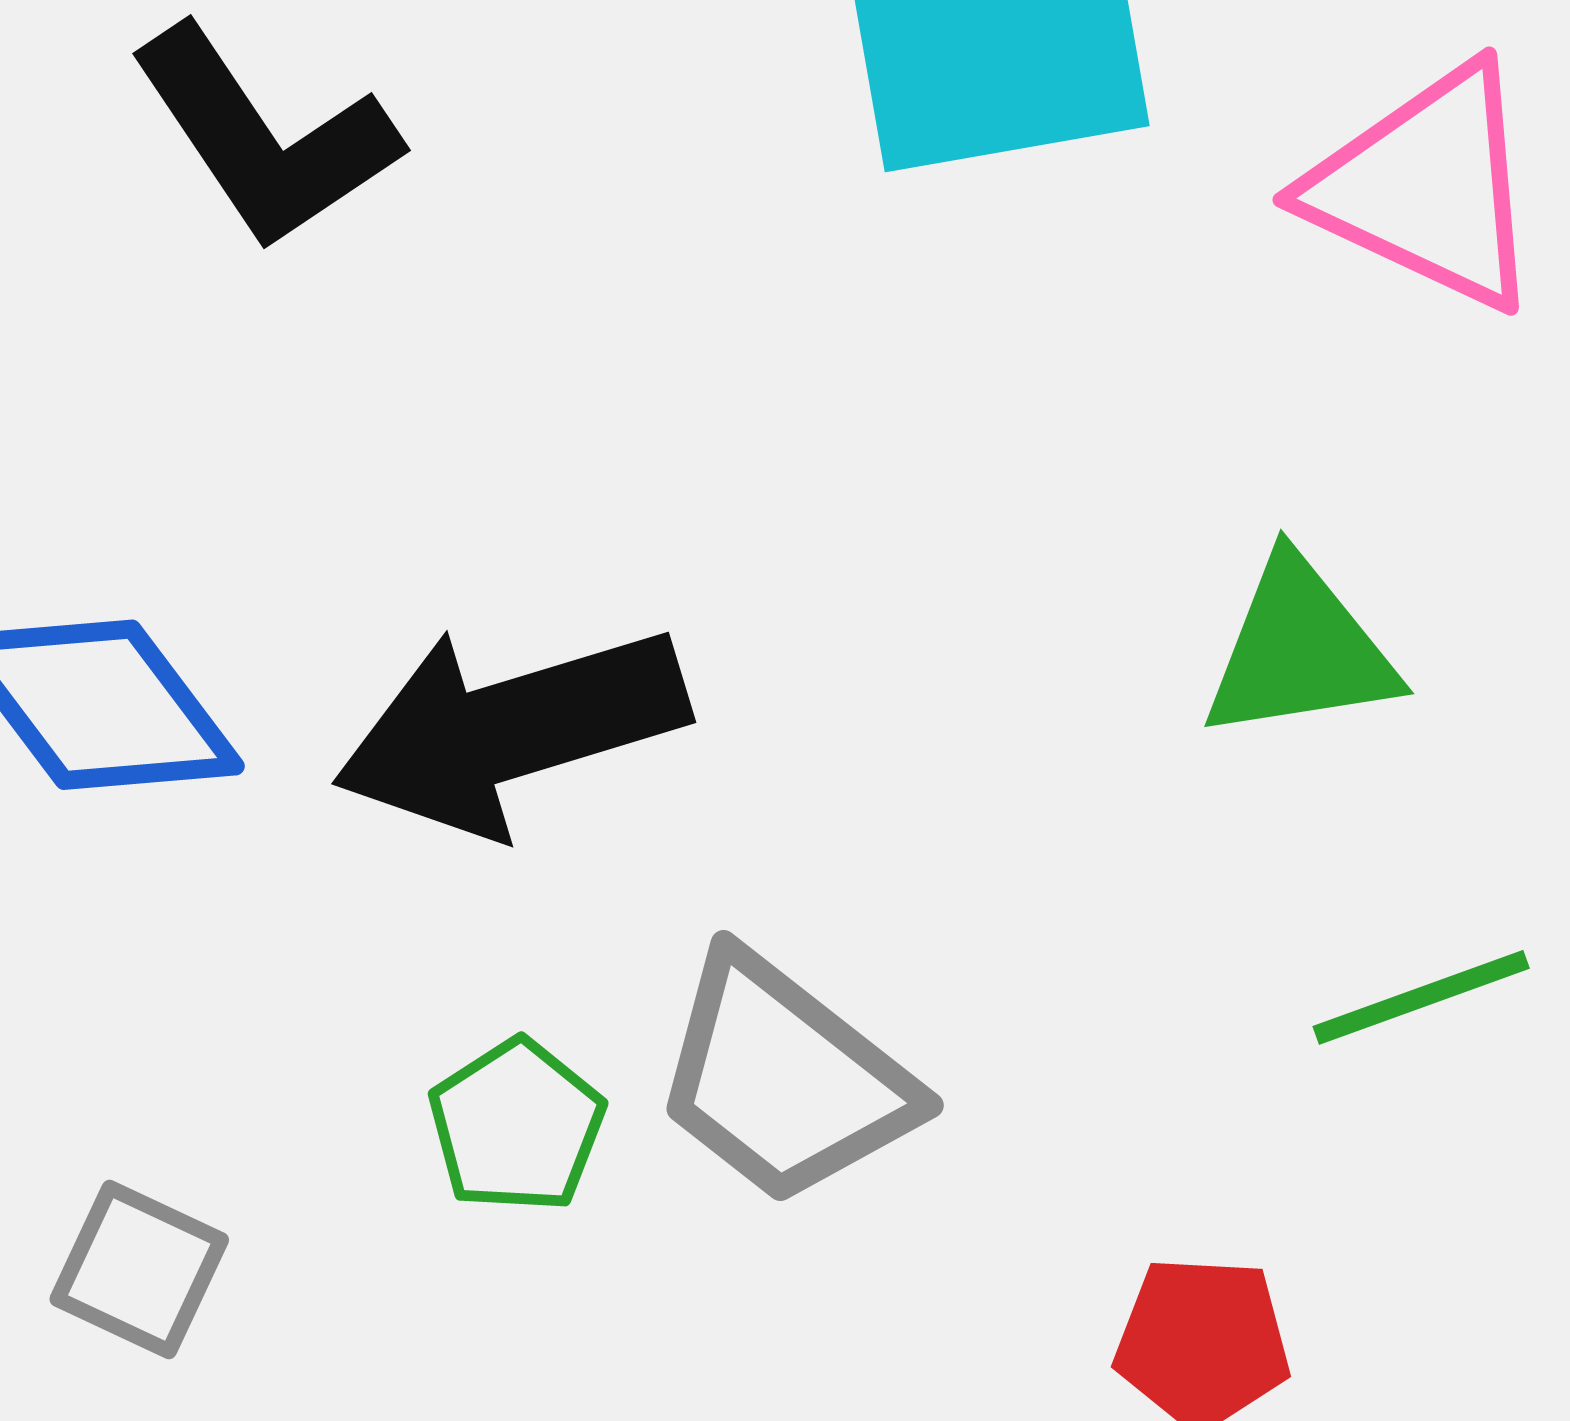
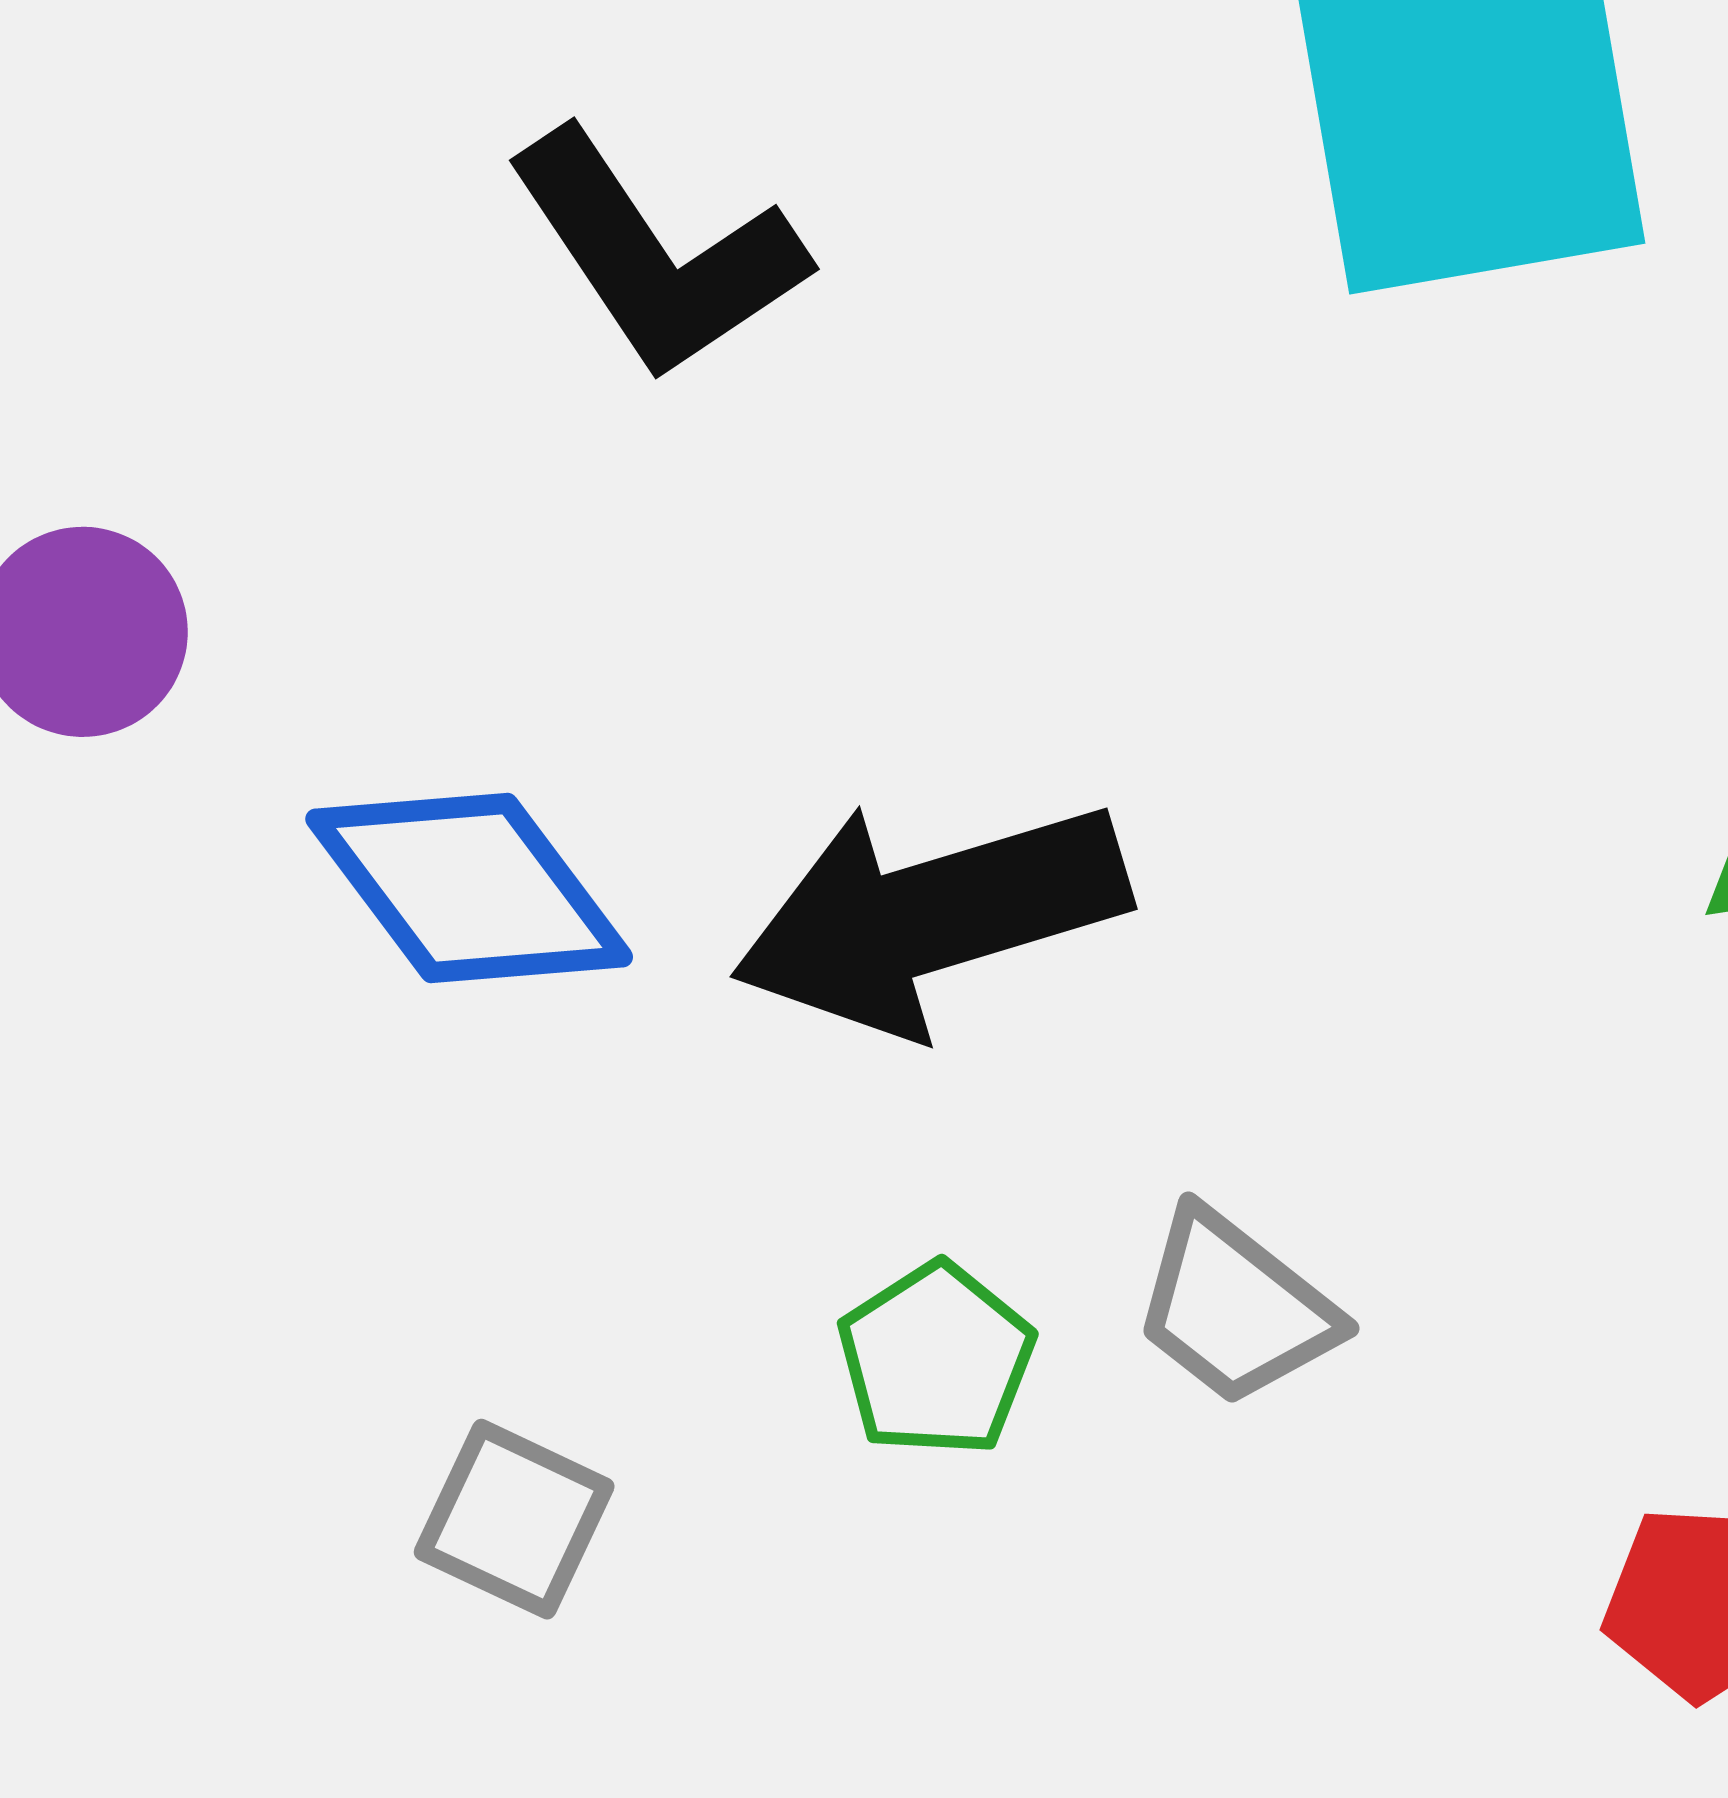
gray trapezoid: (784, 1079) -> (1235, 1308), size x0.7

